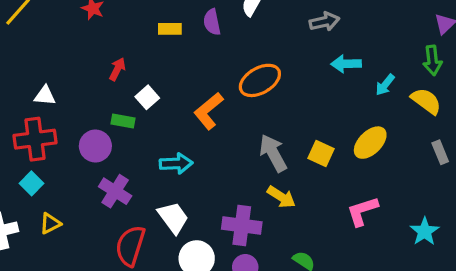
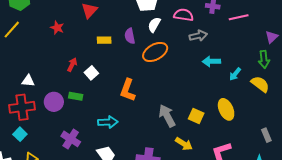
orange ellipse: (260, 80) -> (155, 52), moved
white square: (147, 97) -> (91, 73), moved
orange L-shape: (208, 111) -> (128, 90), turned -30
yellow ellipse: (370, 143) -> (226, 109), turned -70
purple circle: (95, 146) -> (54, 102), moved
gray rectangle: (440, 152) -> (266, 135), moved
yellow arrow: (281, 197) -> (184, 144), moved

